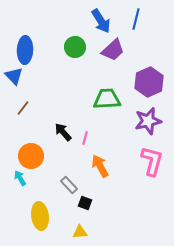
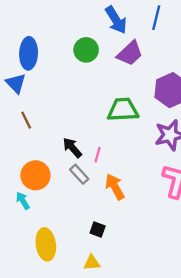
brown line: (23, 108) -> (26, 120), turned -63
gray rectangle: (69, 185) -> (79, 174), moved

